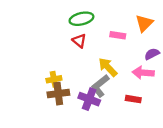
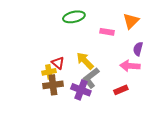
red triangle: (79, 41) -> (58, 63), moved
purple semicircle: (152, 54) -> (138, 49), turned -48
yellow arrow: (108, 67) -> (85, 61), moved
red rectangle: (133, 99) -> (121, 90), turned -32

